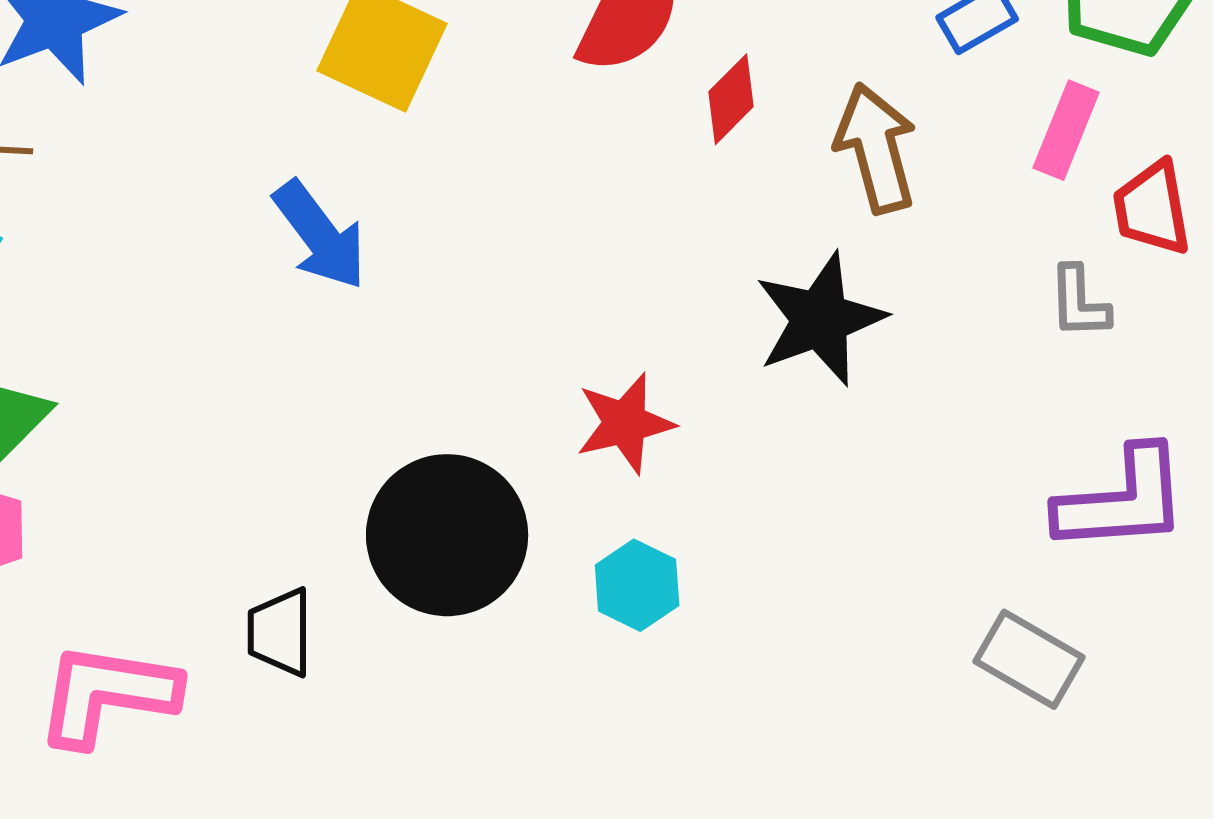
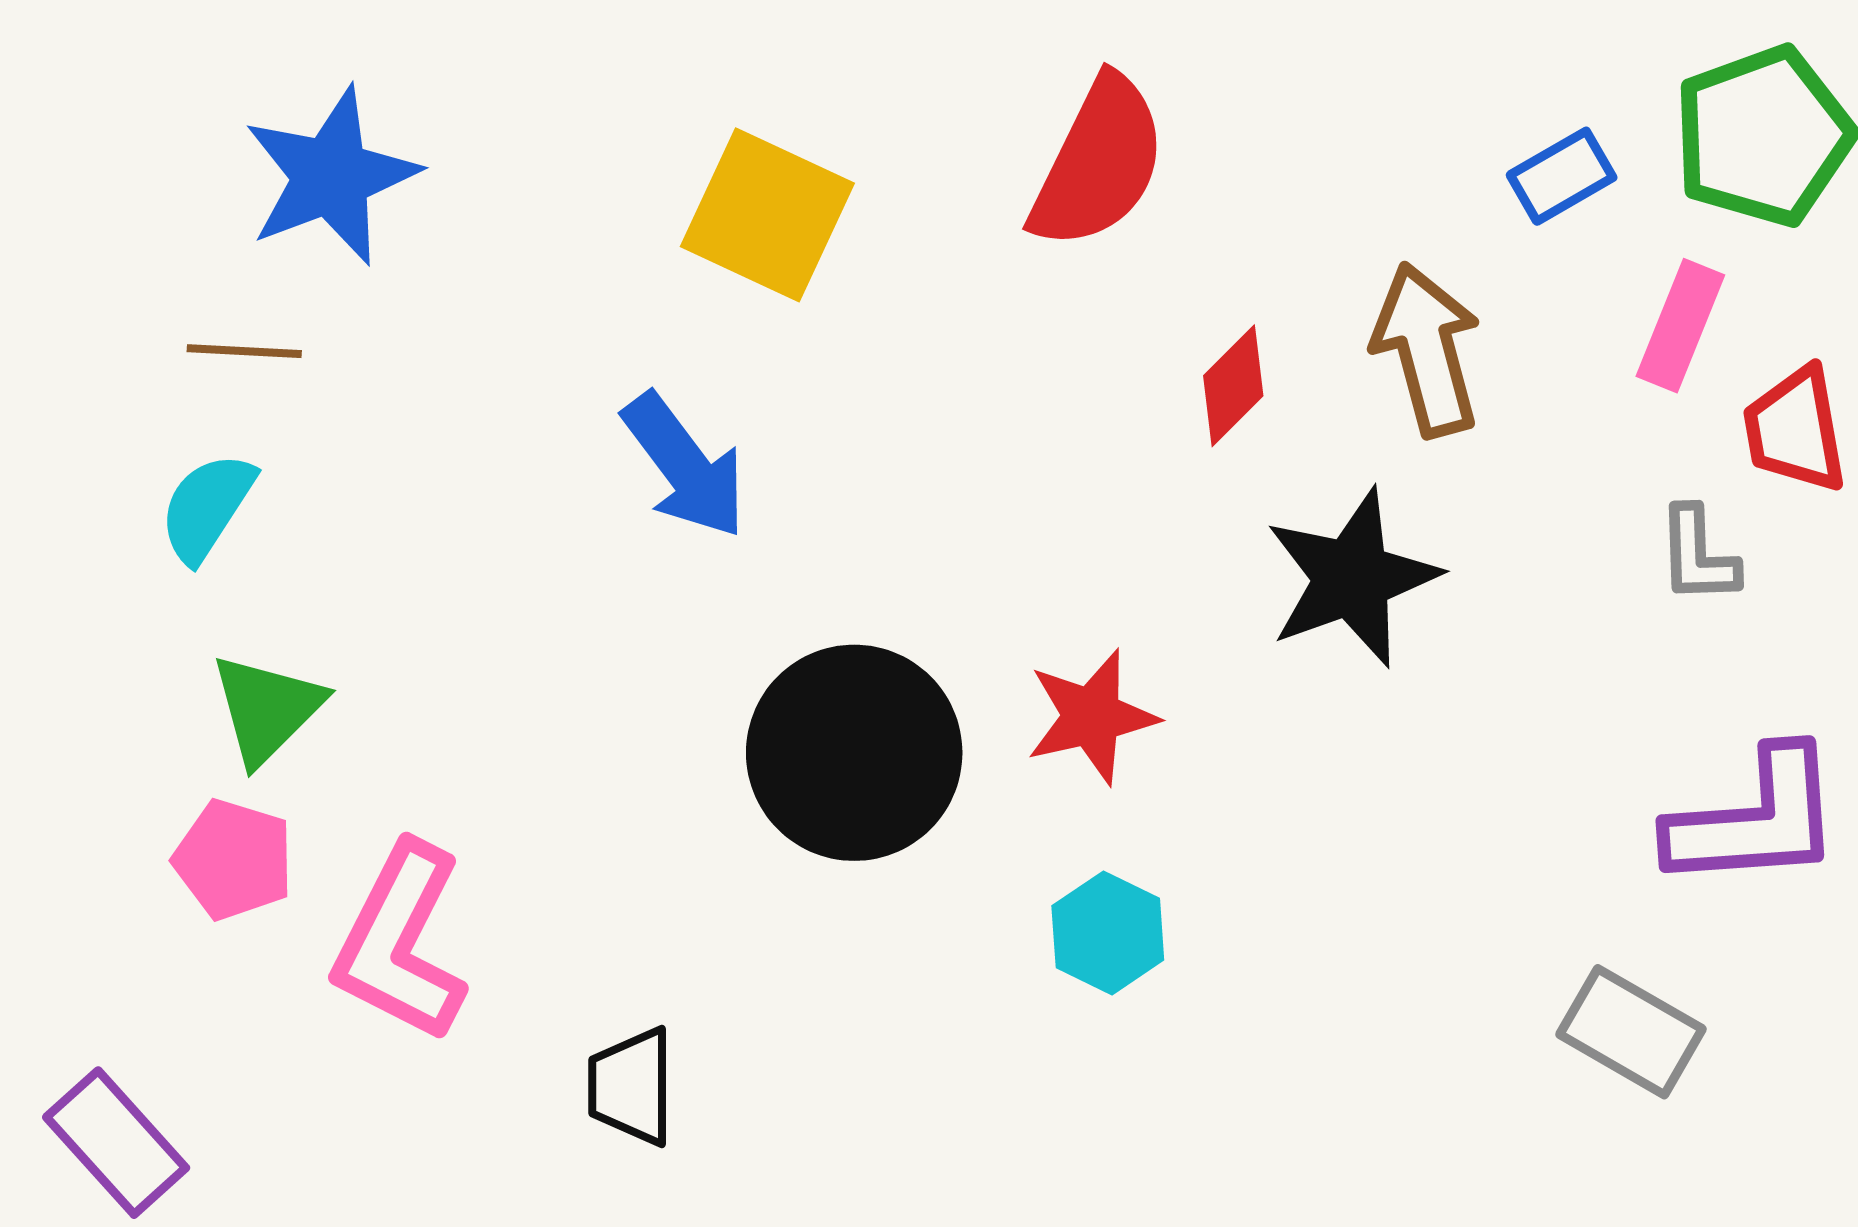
red diamond: (731, 99) -> (1233, 386), moved
black circle: (447, 535) -> (854, 753), moved
black trapezoid: (280, 632) -> (631, 1086), moved
pink L-shape: (107, 694) -> (400, 942), moved, turned -72

